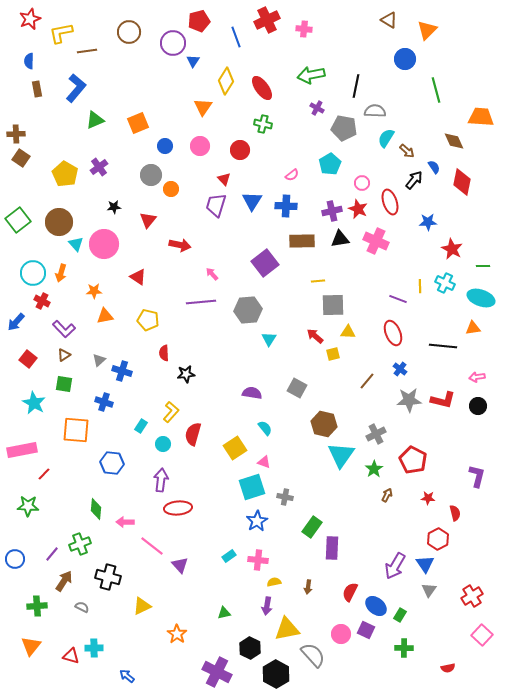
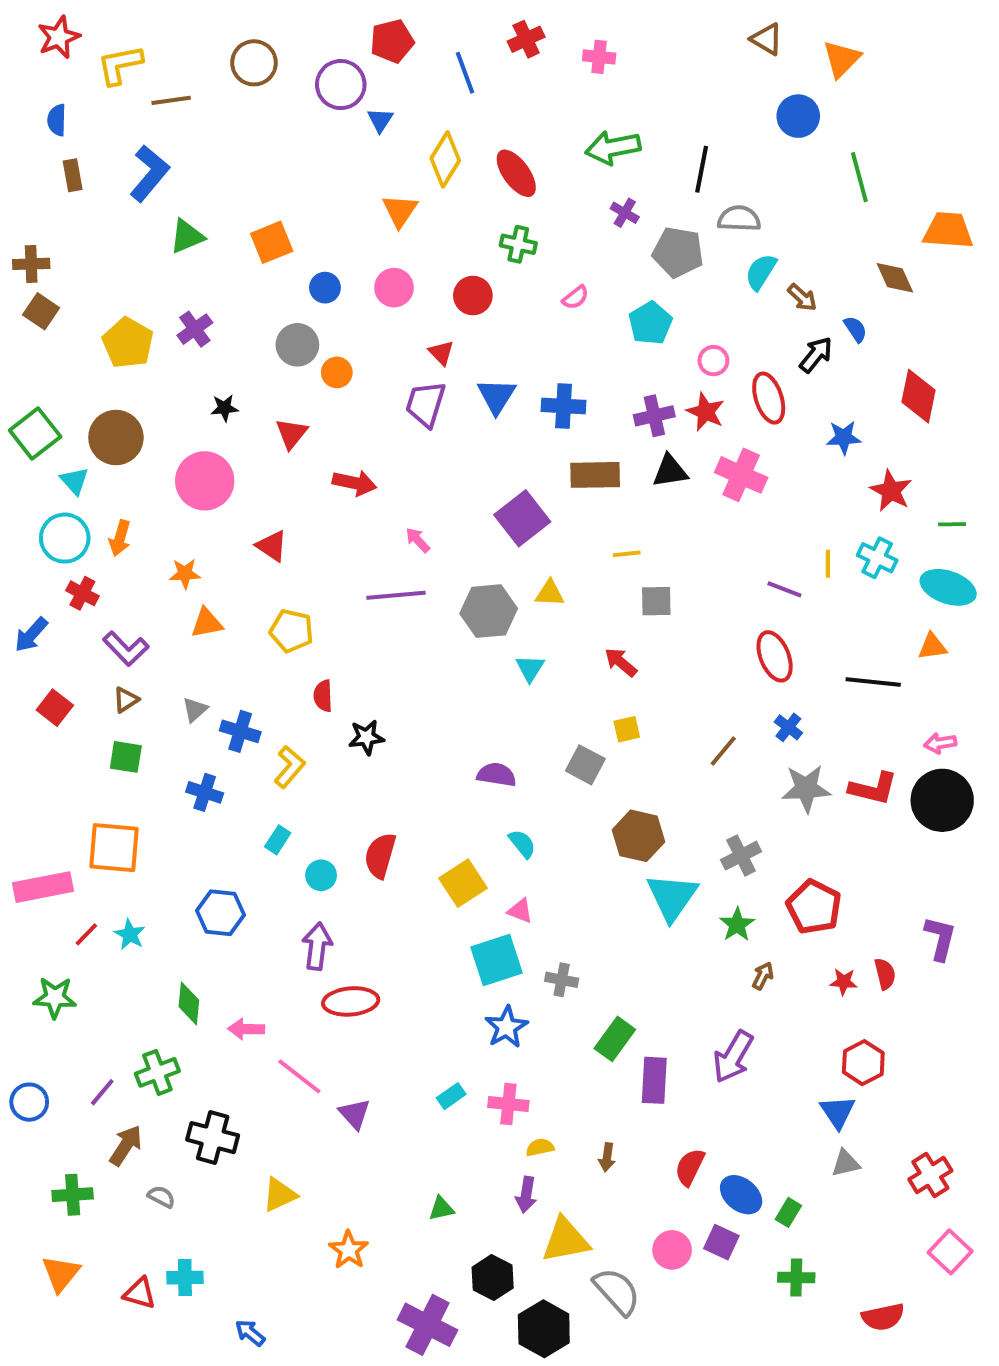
red cross: (267, 20) -> (526, 39), size x0.7
pink semicircle: (292, 175) -> (575, 297), moved
red diamond: (462, 182) -> (919, 396), moved
cyan triangle: (76, 244) -> (75, 481), moved
gray square: (333, 305) -> (656, 601), size x0.7
yellow triangle: (348, 332) -> (550, 593), moved
yellow square: (333, 354) -> (627, 729), moved
cyan star: (34, 403) -> (130, 934), moved, size x0.7
black circle: (478, 406) -> (942, 800), size x1.8
yellow L-shape: (171, 412) -> (289, 767), moved
orange square: (76, 430) -> (114, 848), moved
red semicircle: (455, 513) -> (885, 974), moved
purple arrow: (395, 566) -> (733, 1057), moved
gray triangle: (429, 590) -> (846, 1163), turned 42
red semicircle: (448, 668) -> (883, 1317), size x1.5

